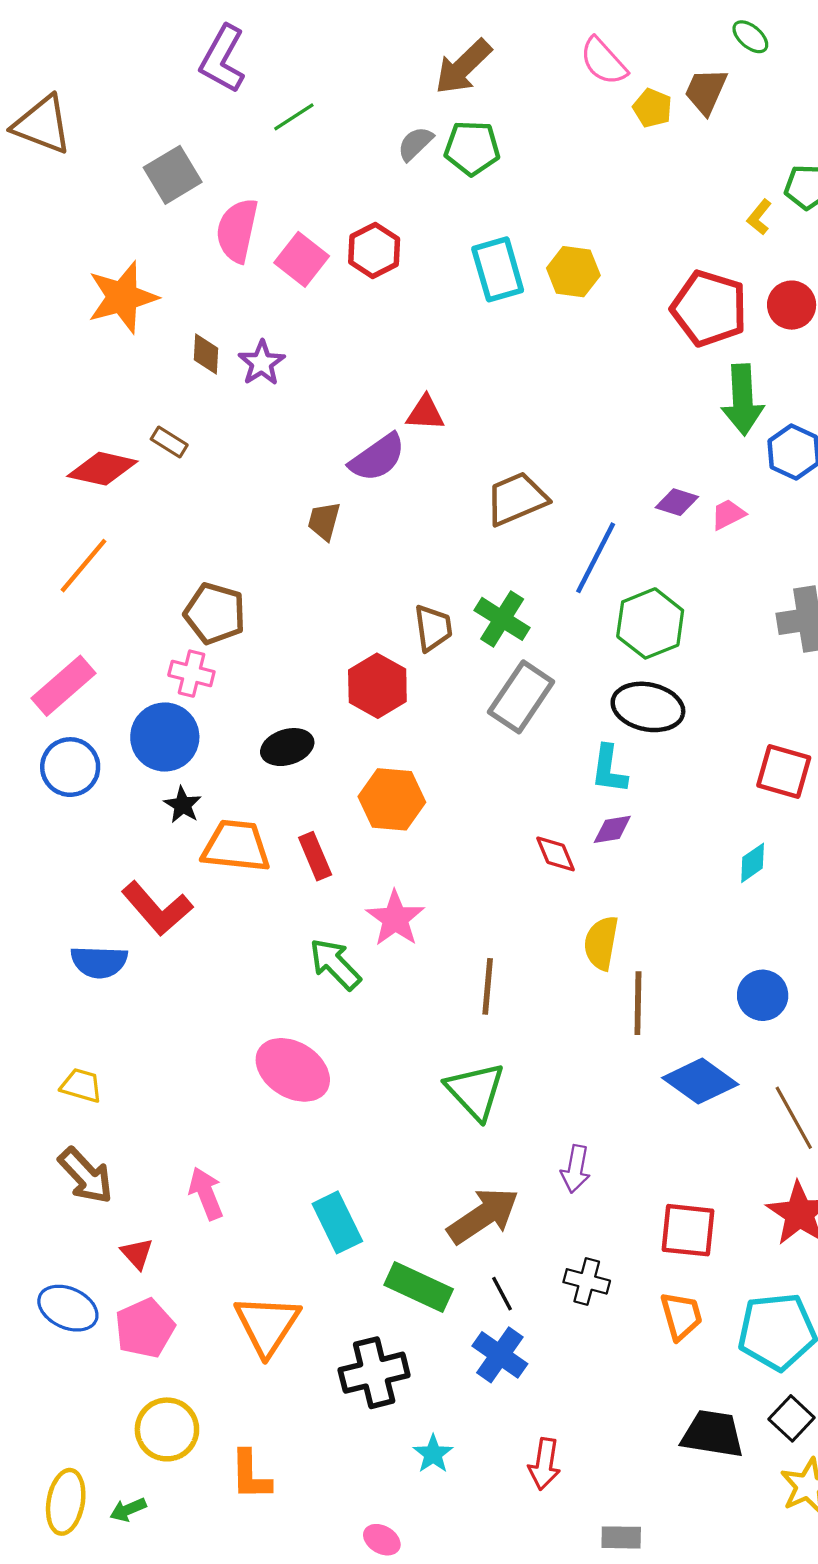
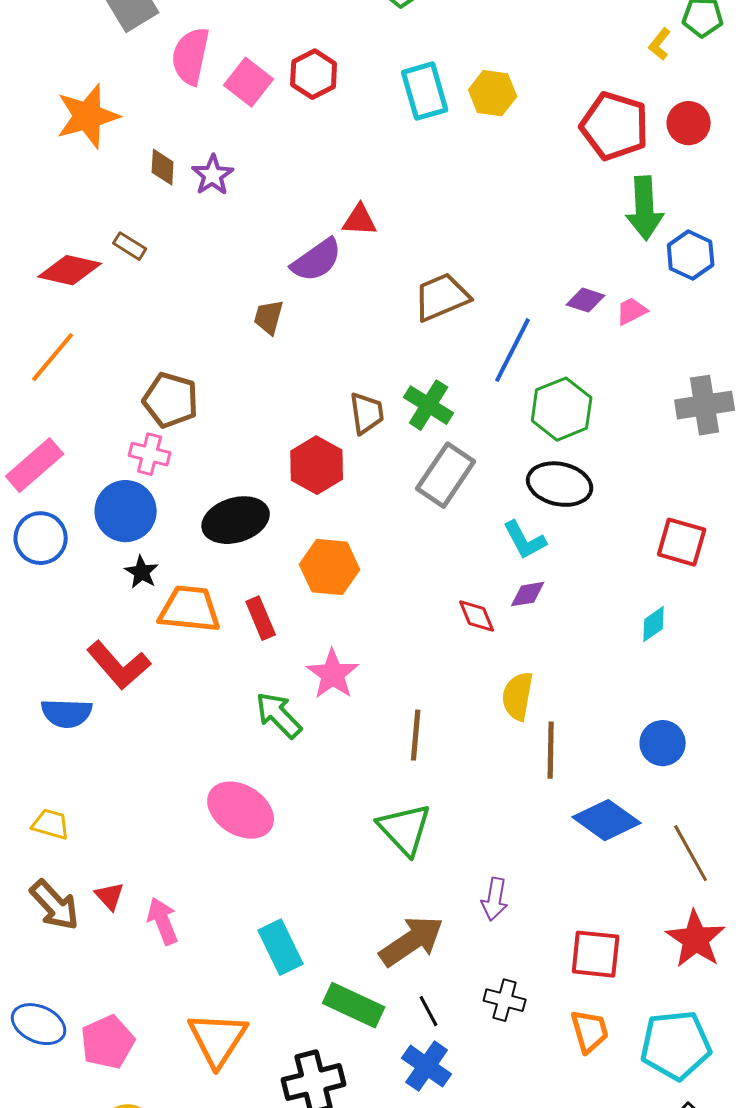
black ellipse: (287, 747) -> (236, 520), size x1.4
cyan L-shape: (609, 769) -> (525, 540), turned -36
red triangle: (137, 1254) -> (110, 896), moved

